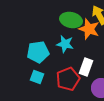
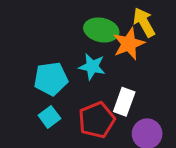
orange star: (89, 29) -> (129, 44), turned 30
cyan square: (37, 77) -> (49, 117), turned 32

